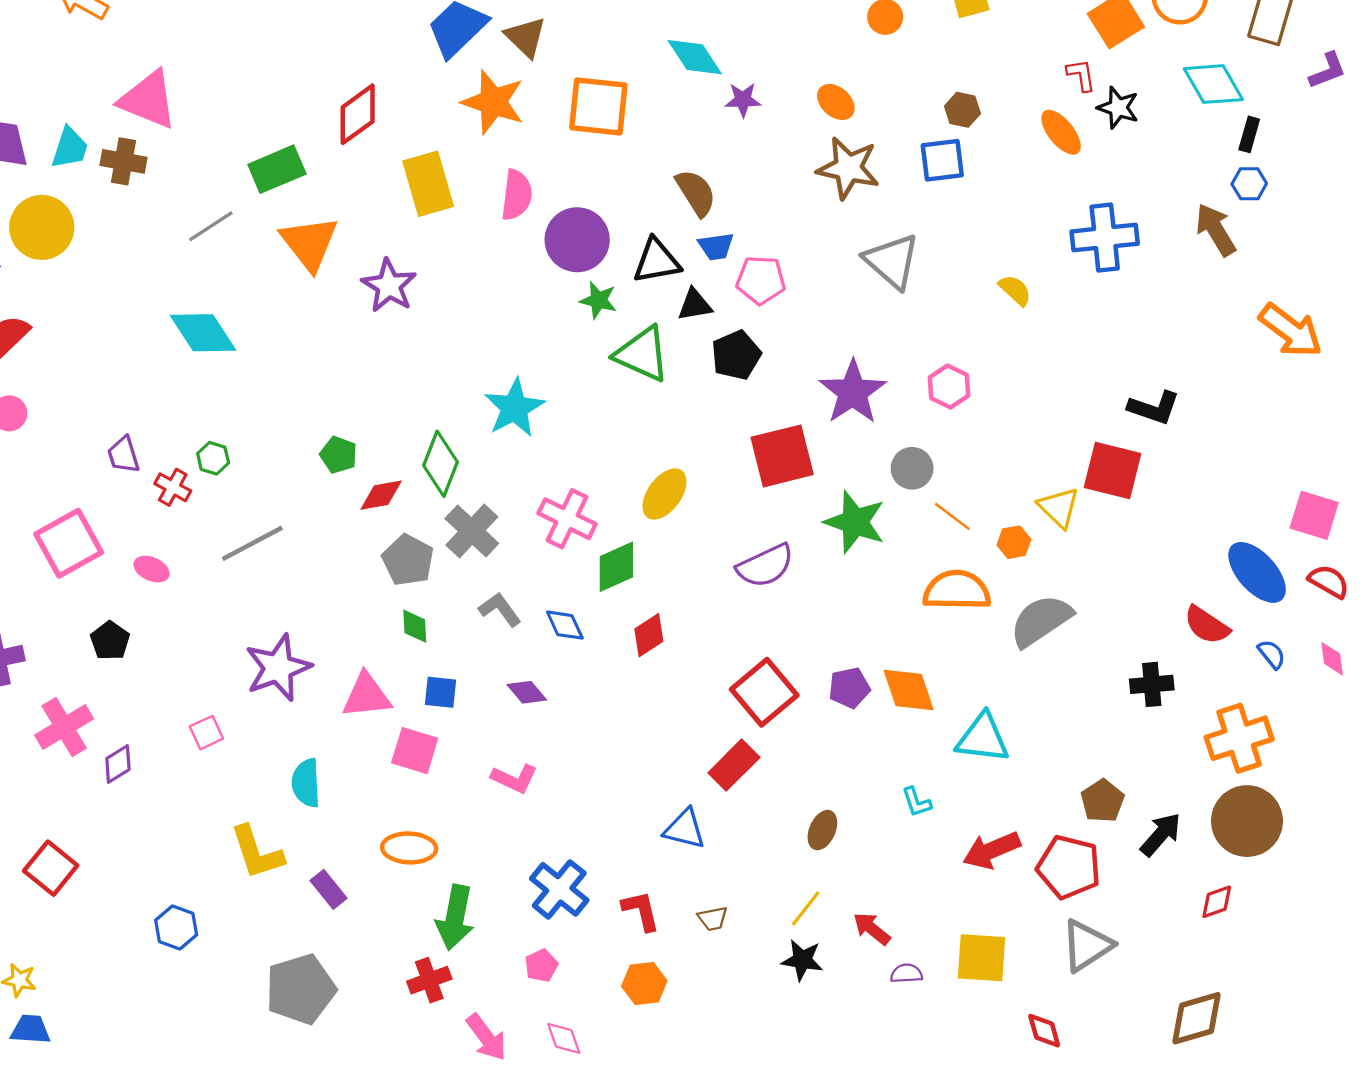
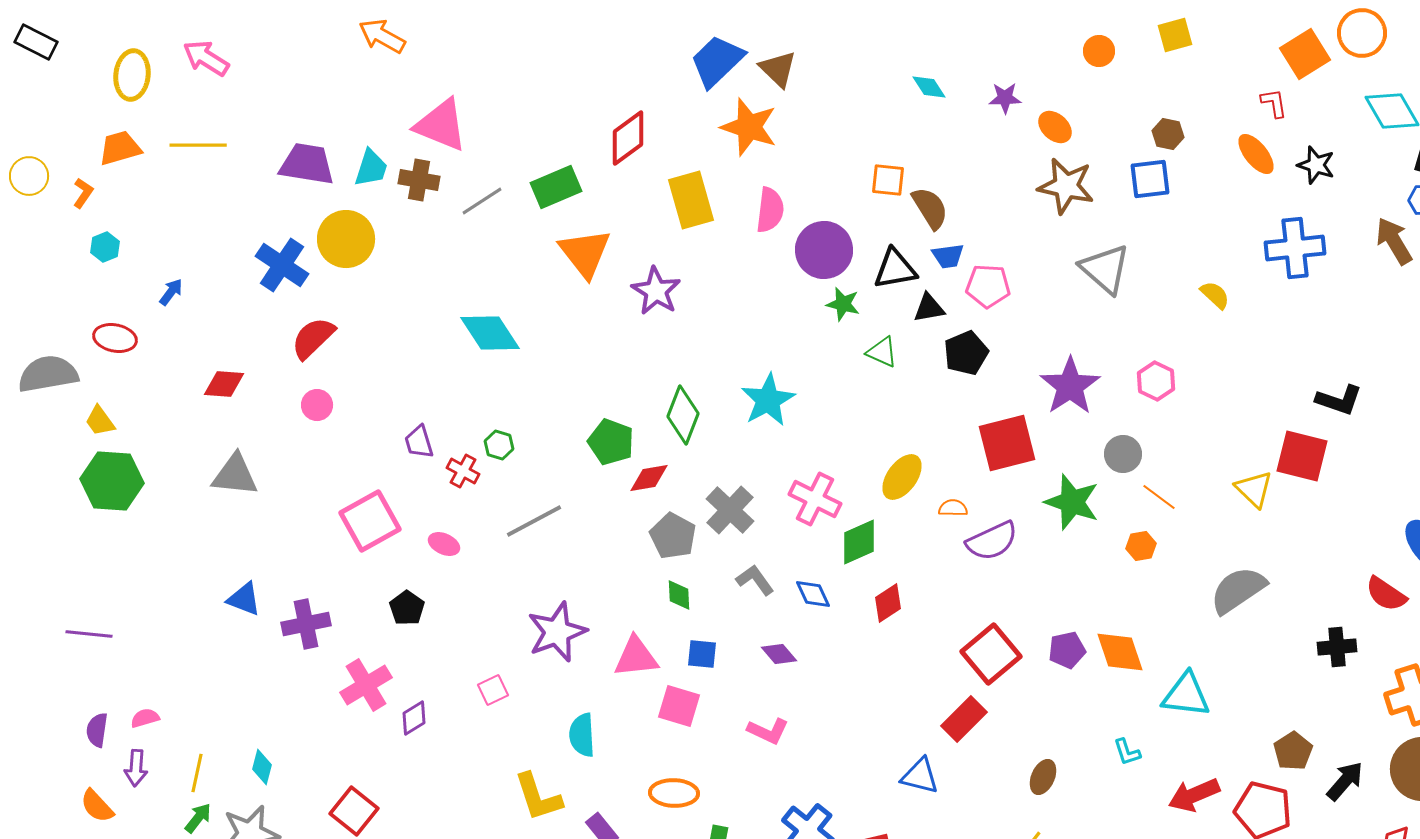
cyan diamond: (695, 57) -> (929, 87), size x0.7
purple star: (743, 100) -> (1005, 98), moved
orange square: (598, 106) -> (888, 180), moved, size x0.6
black star: (1118, 108) -> (1316, 165), moved
gray line: (211, 226) -> (482, 201), moved
green triangle: (642, 354) -> (882, 352), size x0.6
green pentagon: (339, 455) -> (611, 442), size x1.4
green diamond: (440, 464) -> (683, 415), moved
orange hexagon: (1014, 542) -> (1141, 546), moved
orange semicircle: (957, 590) -> (953, 508), moved, size x0.5

